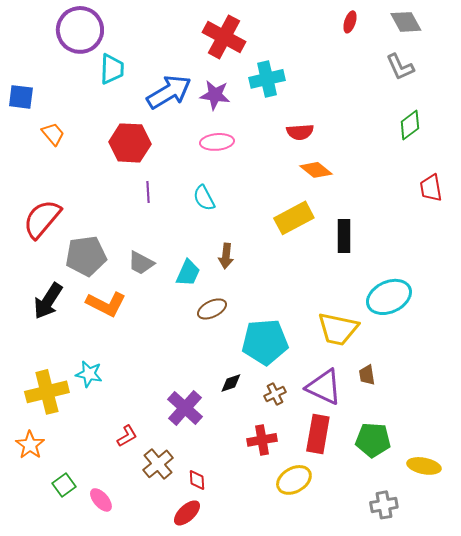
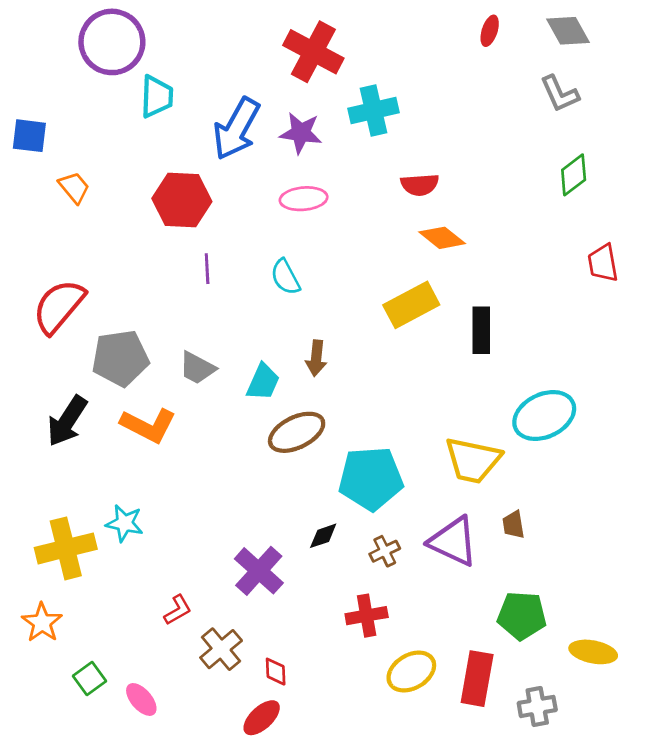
blue arrow: (169, 92) -> (236, 129), turned 150
brown ellipse: (212, 309) -> (297, 432), size x1.4
red rectangle: (318, 434) -> (477, 679), moved

